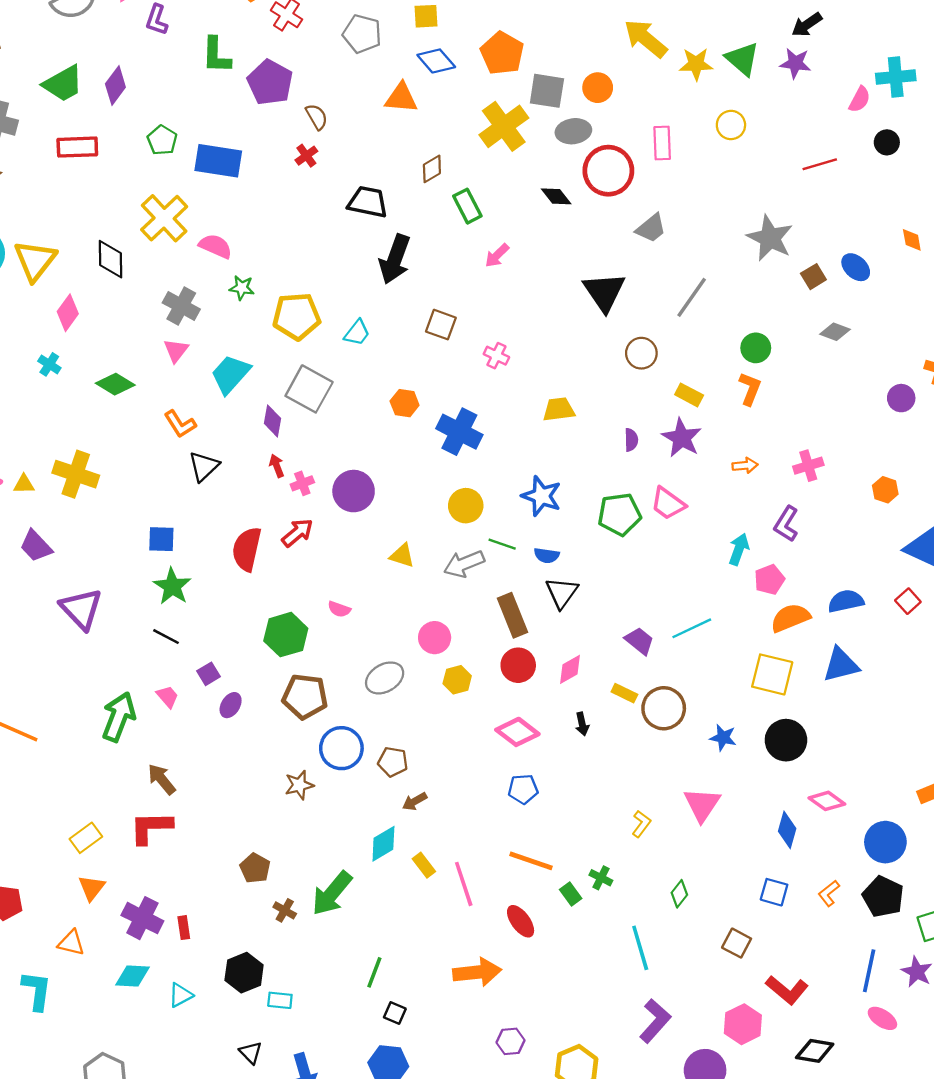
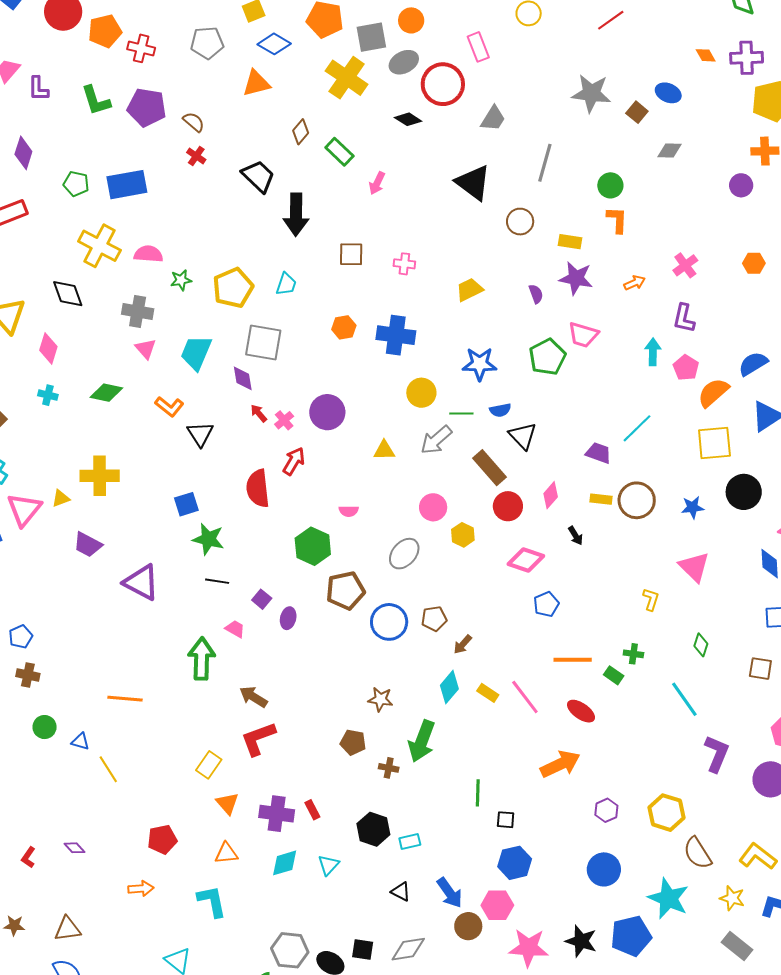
black trapezoid: (368, 202) -> (258, 176), turned 51
brown star: (299, 785) -> (380, 699), moved, turned -30

